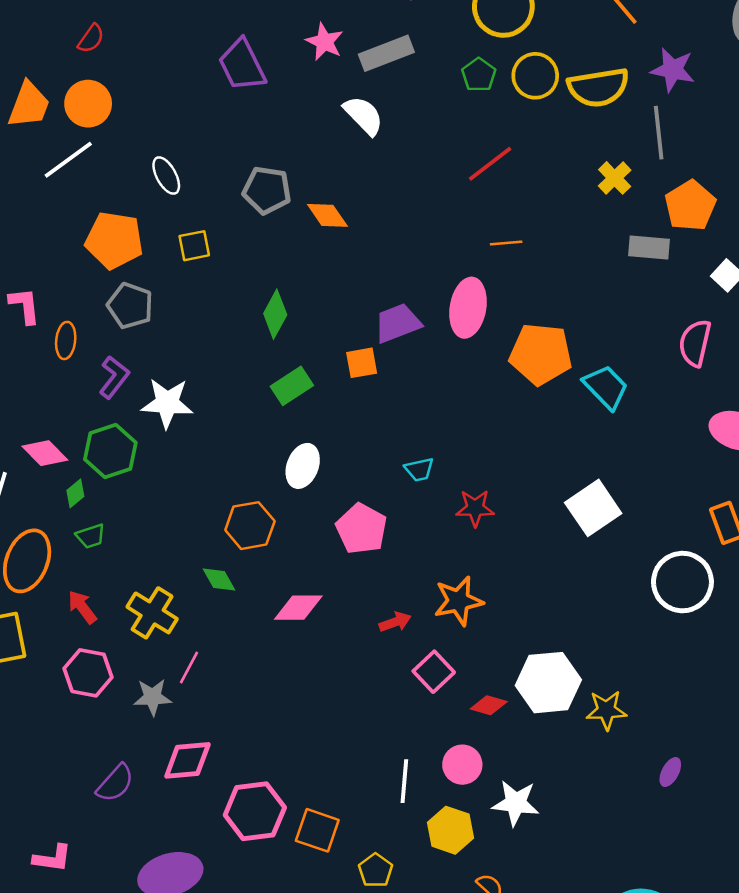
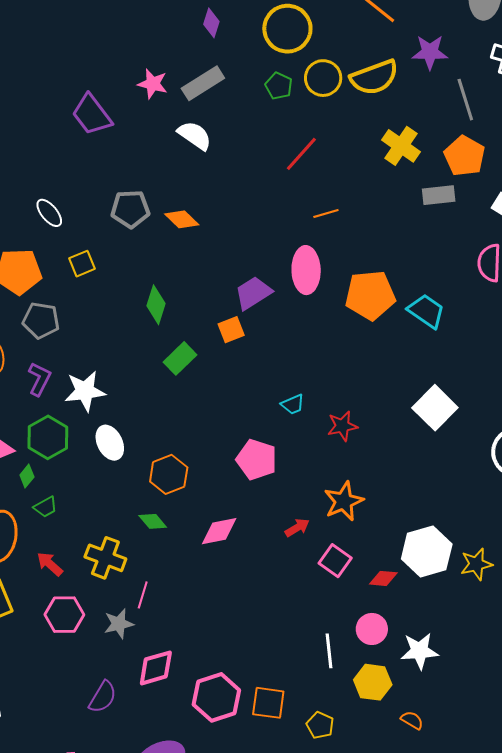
gray line: (659, 133) -> (465, 100), moved
yellow cross: (615, 178) -> (401, 146), size x1.4
white ellipse: (303, 466) -> (110, 443), moved, turned -36

